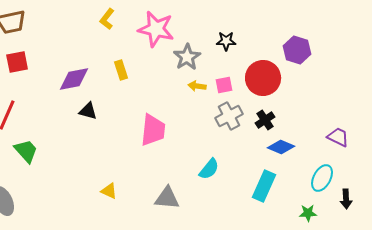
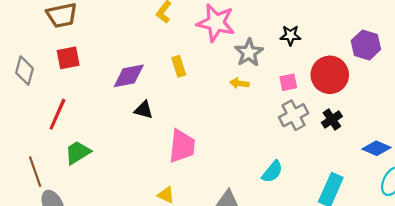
yellow arrow: (197, 86) -> (239, 83), moved
pink trapezoid: (153, 130) -> (182, 146), moved
blue diamond: (281, 147) -> (377, 148), moved
green trapezoid: (26, 151) -> (78, 152), turned -80

